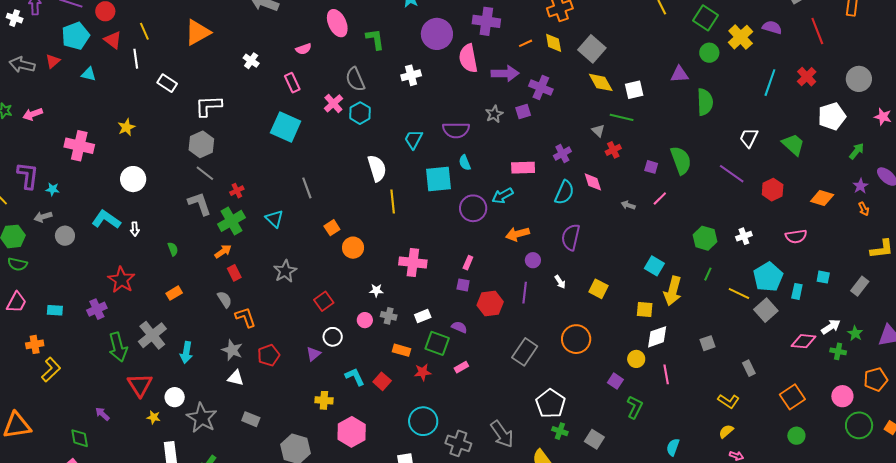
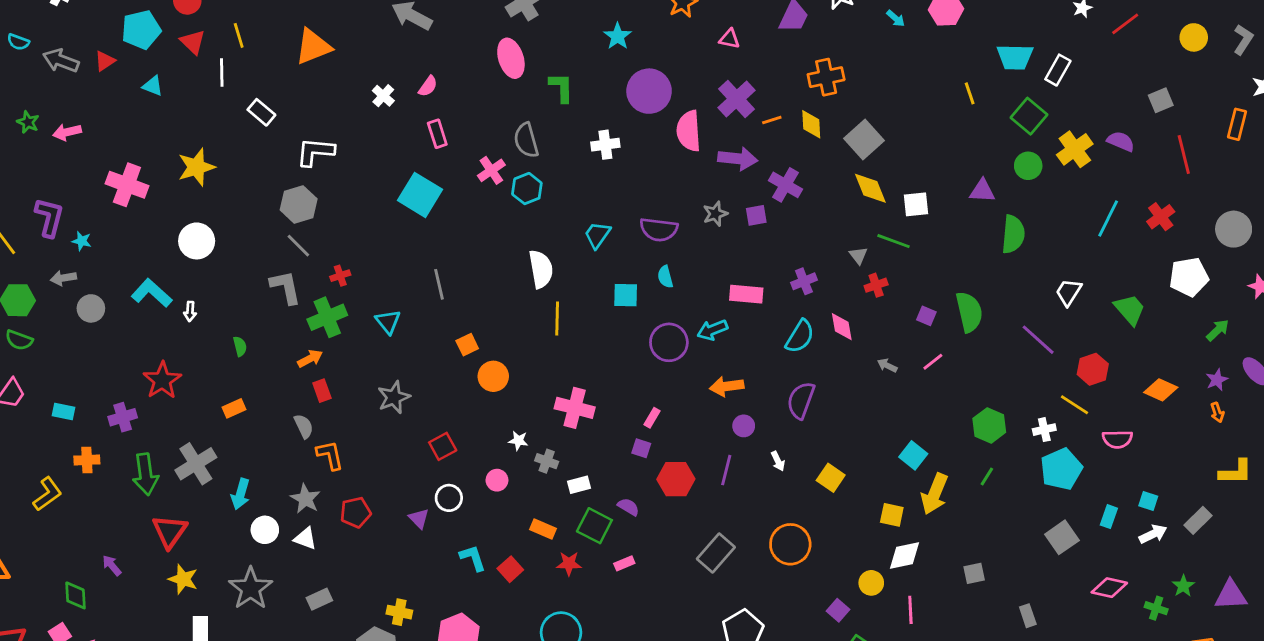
purple cross: (486, 21) -> (736, 99), moved, turned 32
pink semicircle: (304, 49) -> (428, 86), moved, turned -42
yellow star: (126, 127) -> (196, 167), size x1.5
cyan square: (439, 179) -> (626, 295), size x0.7
cyan pentagon: (768, 277) -> (1061, 469), moved
yellow line: (739, 293) -> (1074, 405), moved
gray cross: (389, 316) -> (547, 461), moved
white arrow: (831, 327) -> (1153, 534), moved
orange cross: (35, 344) -> (87, 460), moved
purple triangle: (314, 354) -> (419, 518), turned -42
white circle: (175, 397) -> (265, 530), moved
yellow cross: (324, 400) -> (399, 612), moved
yellow star: (154, 417) -> (183, 579), size x1.5
gray rectangle: (251, 419) -> (319, 599), turned -54

